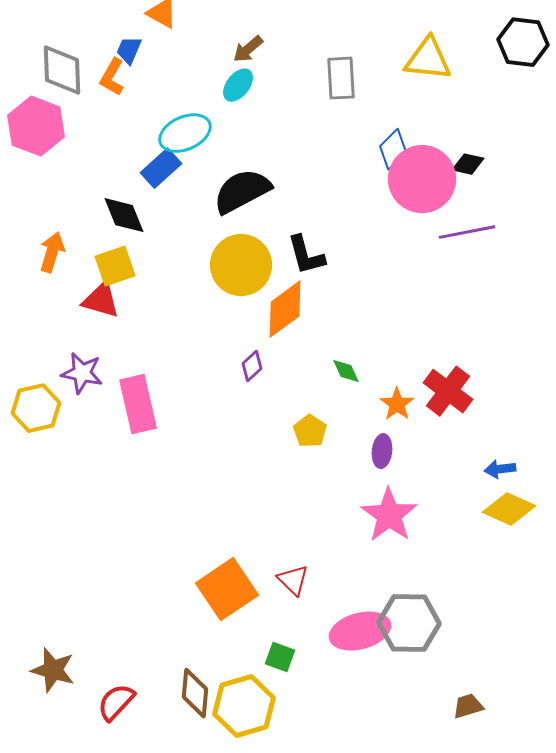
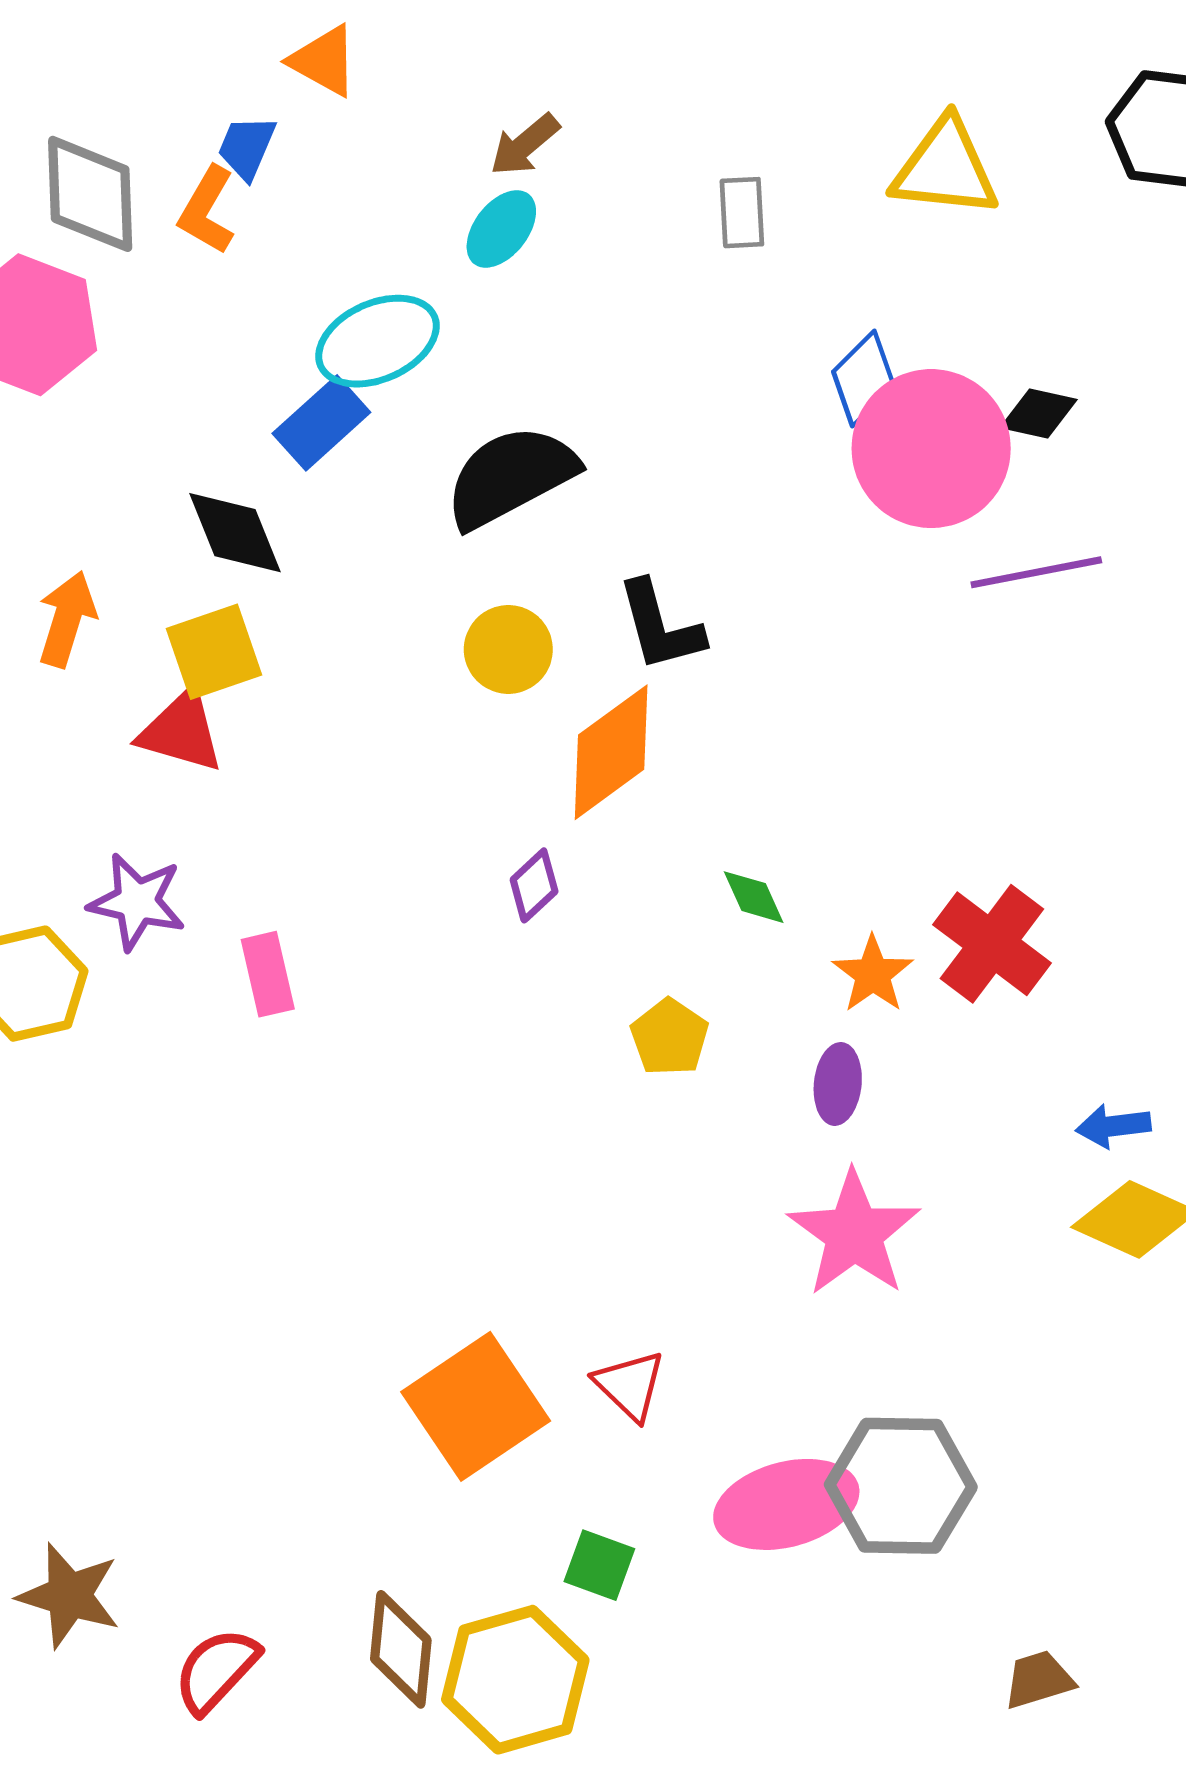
gray rectangle: (341, 78) -> (742, 213), size x0.7
yellow circle: (241, 265) -> (508, 649), size x0.6
pink rectangle: (138, 404) -> (268, 974), size x0.6

